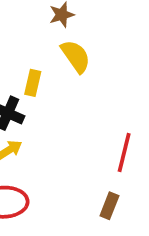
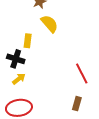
red line: (124, 153) -> (82, 74), turned -35

